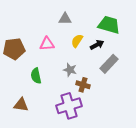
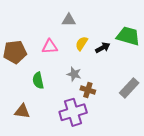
green trapezoid: (109, 25) -> (128, 36), moved
gray rectangle: (109, 64) -> (129, 88), moved

